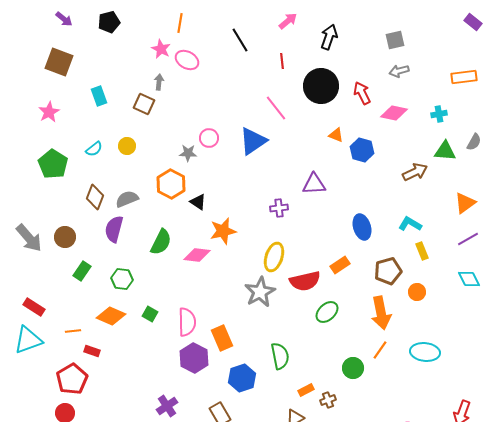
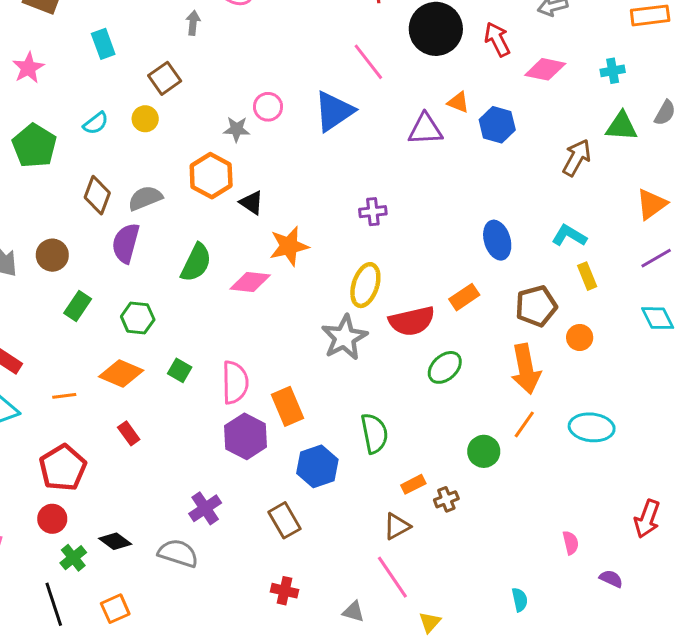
brown square: (144, 104) -> (165, 78), moved, turned 30
brown arrow: (415, 172) -> (577, 158), turned -35
purple triangle: (314, 184) -> (425, 129), moved
red rectangle: (92, 351) -> (129, 433), moved, turned 35

